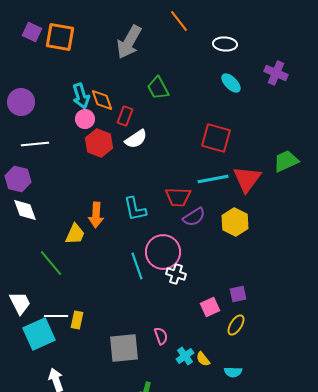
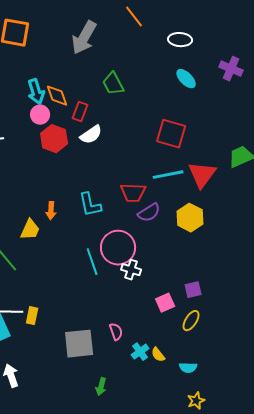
orange arrow: (96, 215) -> (51, 211), size x0.7

